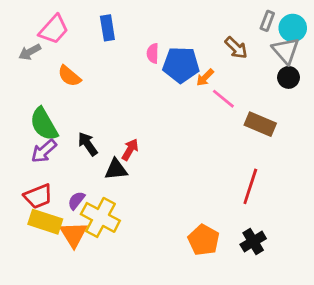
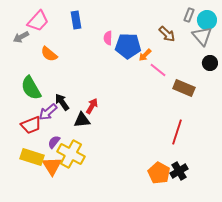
black circle: (288, 77) -> (210, 63), moved
purple arrow: (44, 151) -> (48, 112), moved
red trapezoid: (38, 196) -> (31, 125), moved
orange pentagon: (204, 240) -> (159, 173), moved

